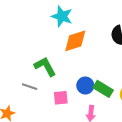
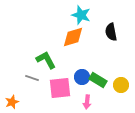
cyan star: (62, 16) -> (81, 15), moved
pink square: (61, 98) -> (60, 88), size x1.6

